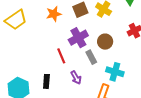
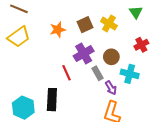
cyan cross: (115, 72) -> (130, 74), moved
purple arrow: (76, 78) -> (111, 88), moved
black rectangle: (46, 81) -> (52, 100), size x1.5

